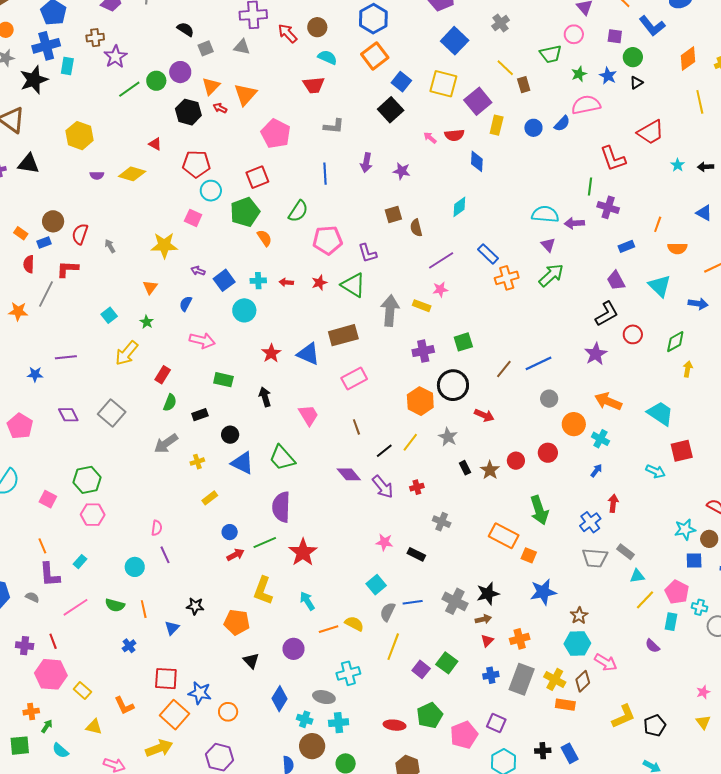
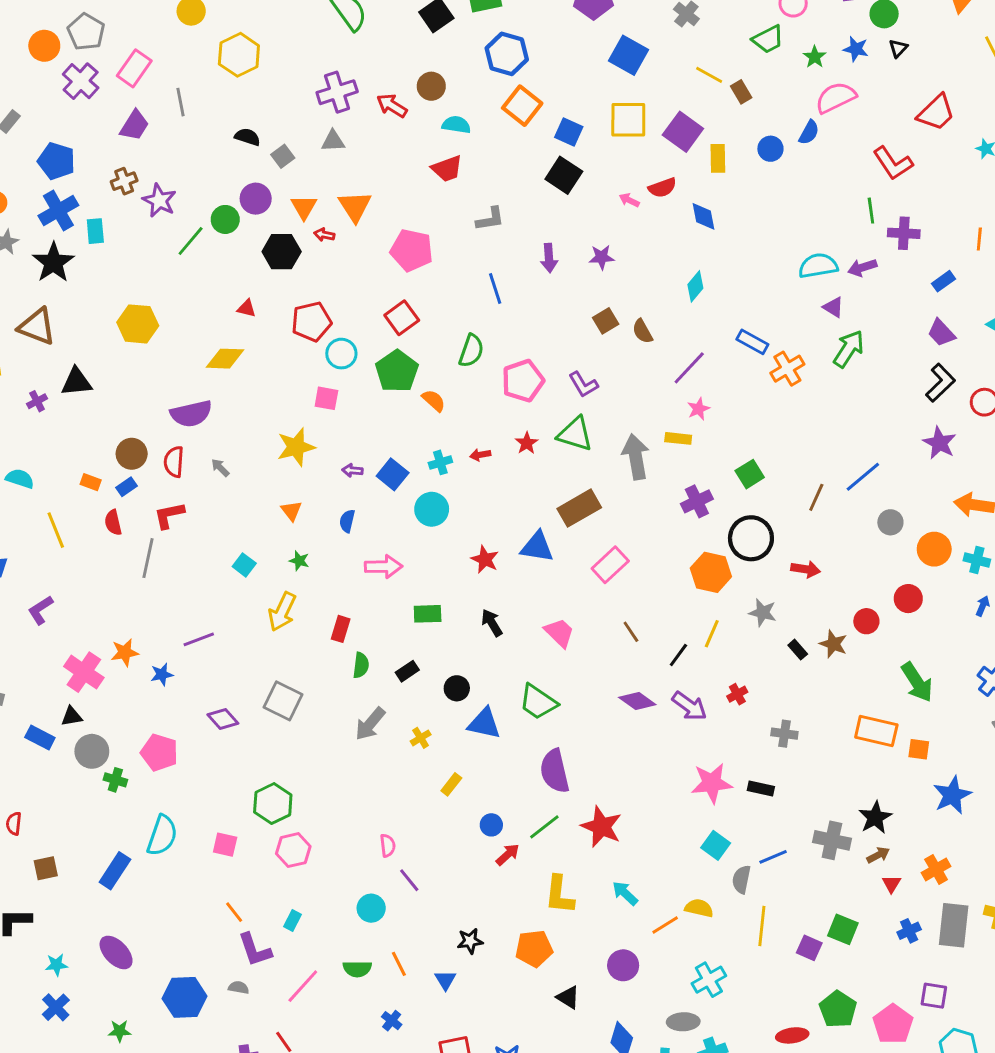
purple semicircle: (97, 175) -> (191, 414), moved, size x2.0
orange star: (18, 311) -> (125, 652), moved
pink star: (384, 542) -> (712, 783), size x1.6

